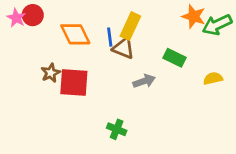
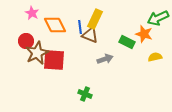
red circle: (33, 15) -> (26, 41), moved
orange star: (194, 16) -> (144, 34), moved
pink star: (16, 18) -> (32, 13), moved
brown star: (51, 73) -> (37, 53), size x1.6

